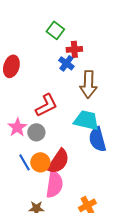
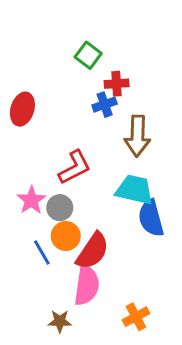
blue cross: (66, 63) -> (105, 105), turned 35
orange circle: (40, 162) -> (66, 236), moved

